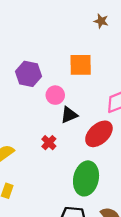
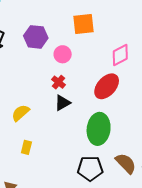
black triangle: (69, 115) -> (62, 103), moved
red cross: (49, 143) -> (58, 82), moved

